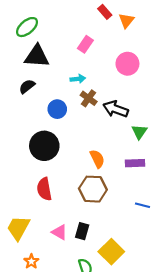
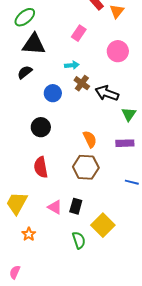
black circle: (44, 146) -> (41, 127), size x0.7

